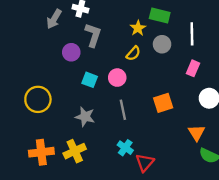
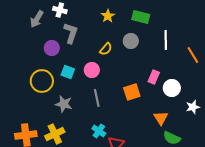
green rectangle: (160, 15) -> (141, 17), moved
yellow star: (138, 28) -> (108, 16), moved
white line: (192, 34) -> (166, 40), moved
pink rectangle: (193, 68) -> (154, 77), moved
yellow circle: (38, 99) -> (42, 81), moved

